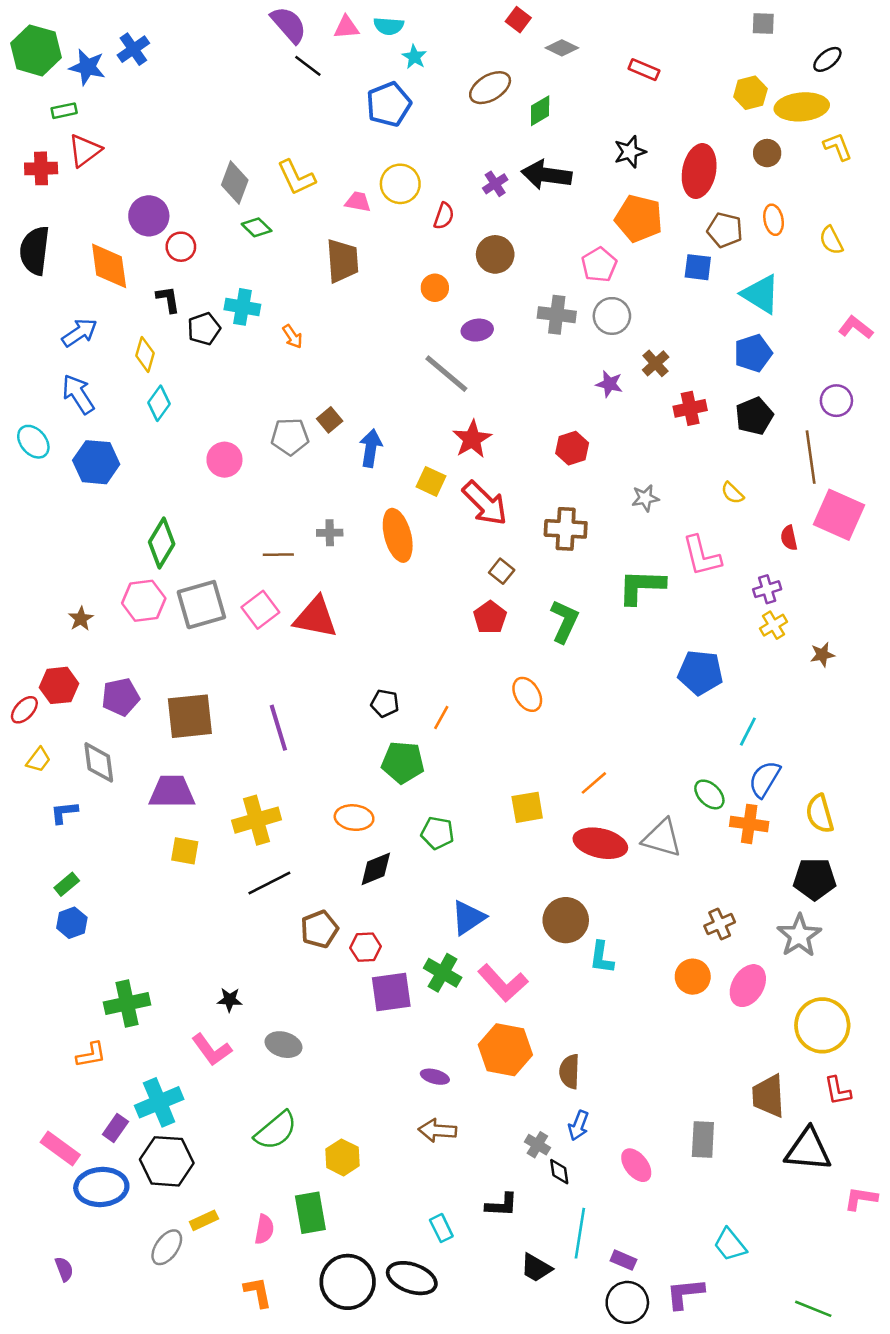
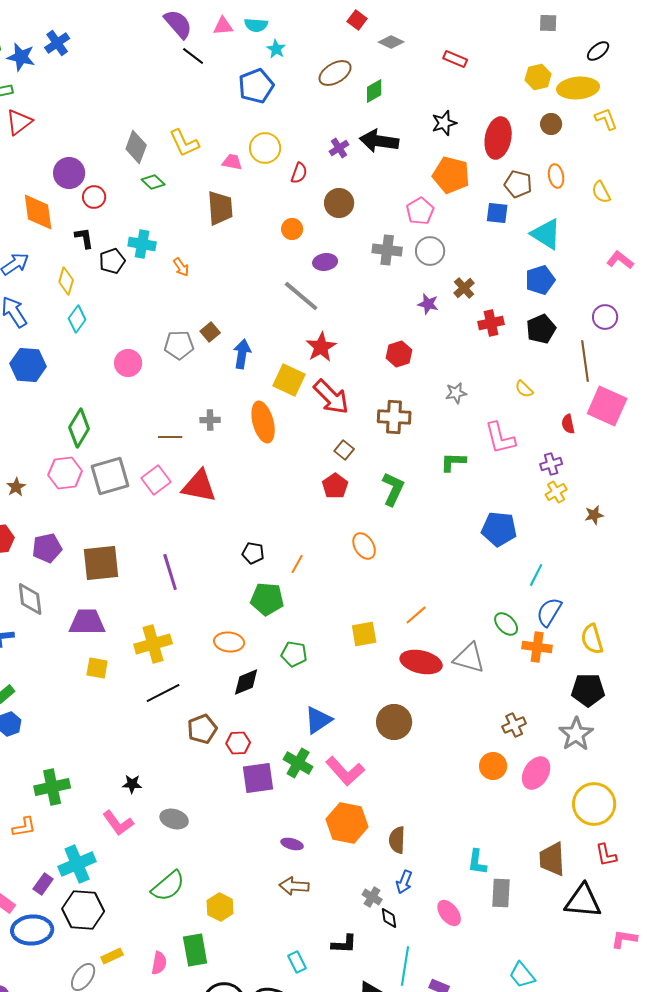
yellow square: (431, 481) -> (289, 380), size x1.4
green L-shape: (641, 587) -> (453, 462), size x0.7
cyan L-shape: (602, 957) -> (477, 862), moved

